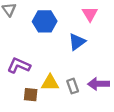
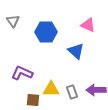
pink triangle: (90, 14) -> (88, 25), turned -35
blue triangle: (77, 42) -> (76, 51), turned -42

